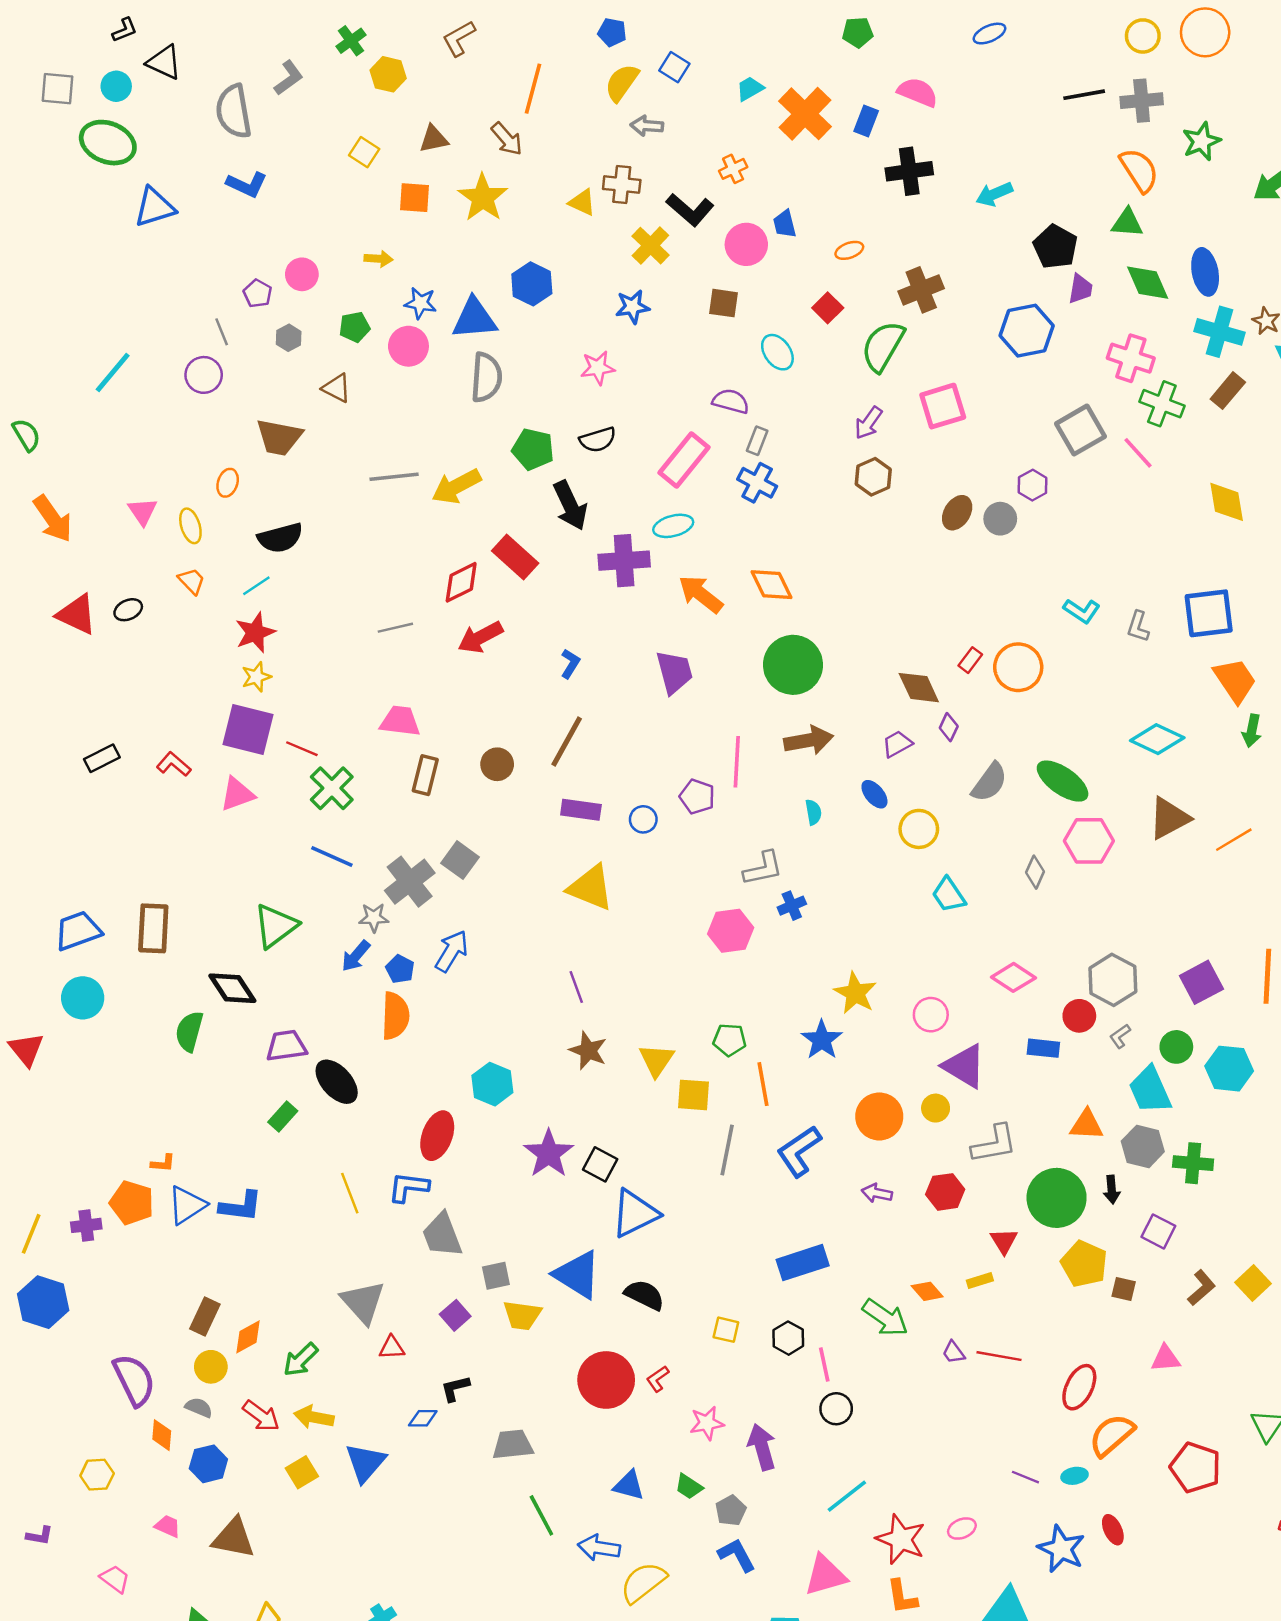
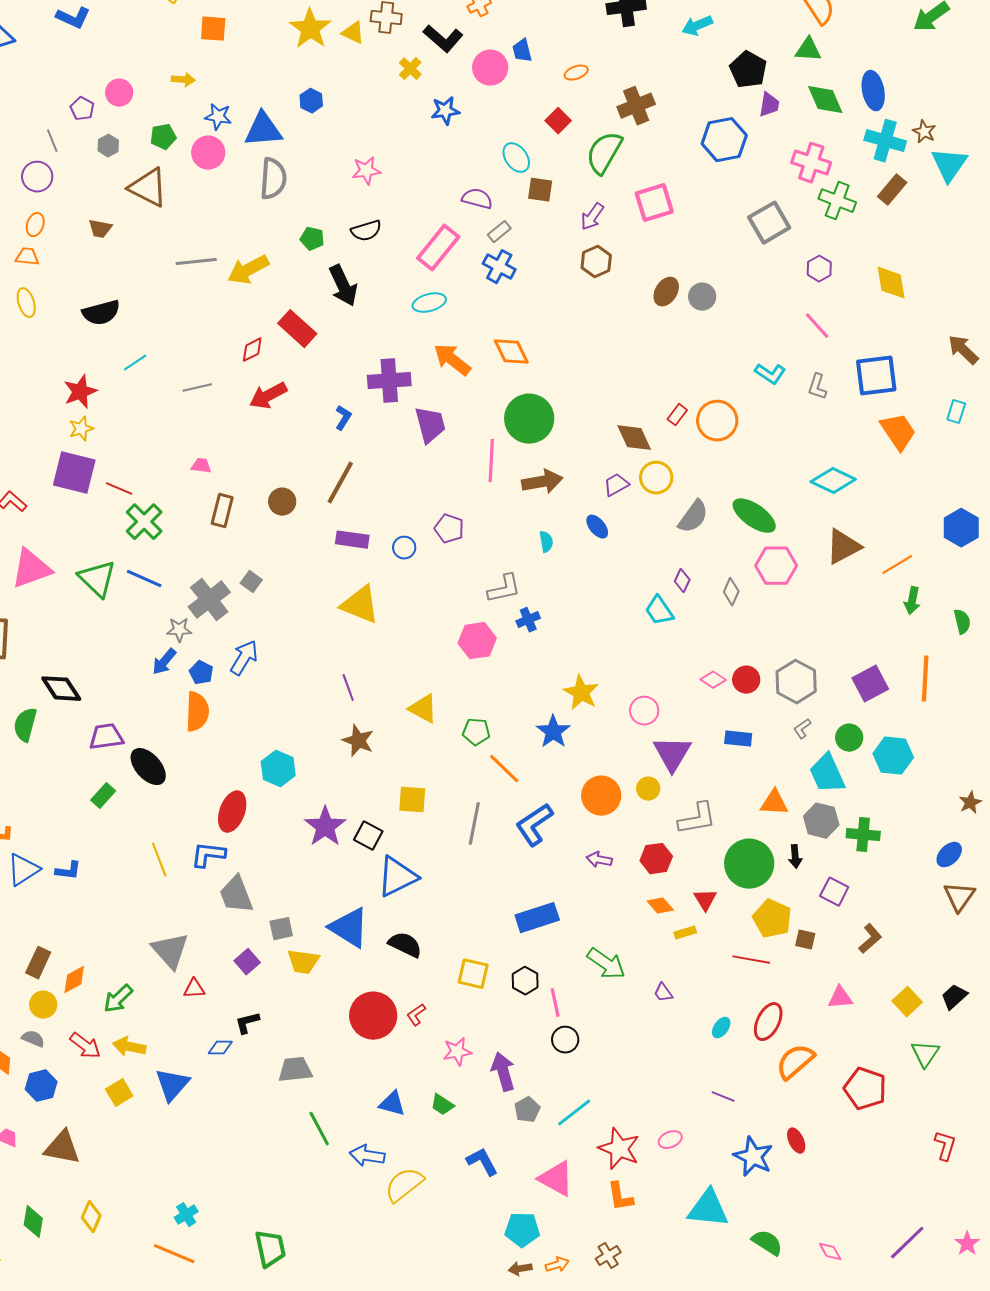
yellow star: (483, 198) -> (310, 29), moved
yellow cross: (650, 246) -> (410, 69), size x0.7
blue hexagon: (532, 284) -> (311, 101), size x0.7
brown square: (724, 303) -> (540, 190), moved
blue star: (632, 307) -> (445, 111), moved
brown triangle: (337, 388) -> (148, 188), size x1.6
brown trapezoid: (279, 437) -> (100, 229), size x0.6
gray rectangle: (757, 441) -> (499, 232), turned 30
green pentagon: (533, 449) -> (312, 239), size x0.7
pink line: (1138, 453) -> (817, 326), moved
orange ellipse: (228, 483) -> (35, 225), moved
purple hexagon: (1033, 485) -> (819, 269), moved
purple cross: (624, 561) -> (389, 381), moved
orange trapezoid: (192, 581) -> (27, 257), moved, turned -40
red diamond: (461, 582) -> (252, 350), size x0.7
cyan line: (256, 586) -> (135, 363), moved
pink trapezoid: (400, 721) -> (201, 466), size x0.6
purple diamond: (949, 727) -> (682, 581), moved
green arrow: (1252, 731) -> (912, 601), moved
pink line: (737, 762) -> (491, 461), moved
pink triangle: (237, 794) -> (31, 569), moved, size x1.4
yellow circle: (919, 829) -> (656, 478), moved
gray square: (460, 860) -> (251, 582), size x0.7
green triangle: (276, 926) -> (97, 579), moved, turned -39
pink diamond: (1013, 977) -> (713, 680), size x0.7
red circle: (1079, 1016) -> (746, 680), moved
yellow triangle: (656, 1060) -> (423, 709), moved, turned -36
purple triangle: (964, 1066) -> (672, 754), turned 30
orange line: (763, 1084) -> (504, 769), turned -36
yellow square: (694, 1095) -> (412, 800), moved
blue L-shape: (241, 1206) -> (68, 871), size x0.7
yellow square: (1253, 1283) -> (907, 1002), moved
orange diamond: (927, 1291) -> (660, 906), moved
yellow square: (726, 1330) -> (473, 974), size x1.4
red line: (999, 1356) -> (751, 960), moved
cyan ellipse: (1075, 1476) -> (721, 1028), moved, turned -45
gray pentagon: (731, 1511) -> (527, 1110), moved
pink triangle: (825, 1575) -> (556, 1179), turned 45

